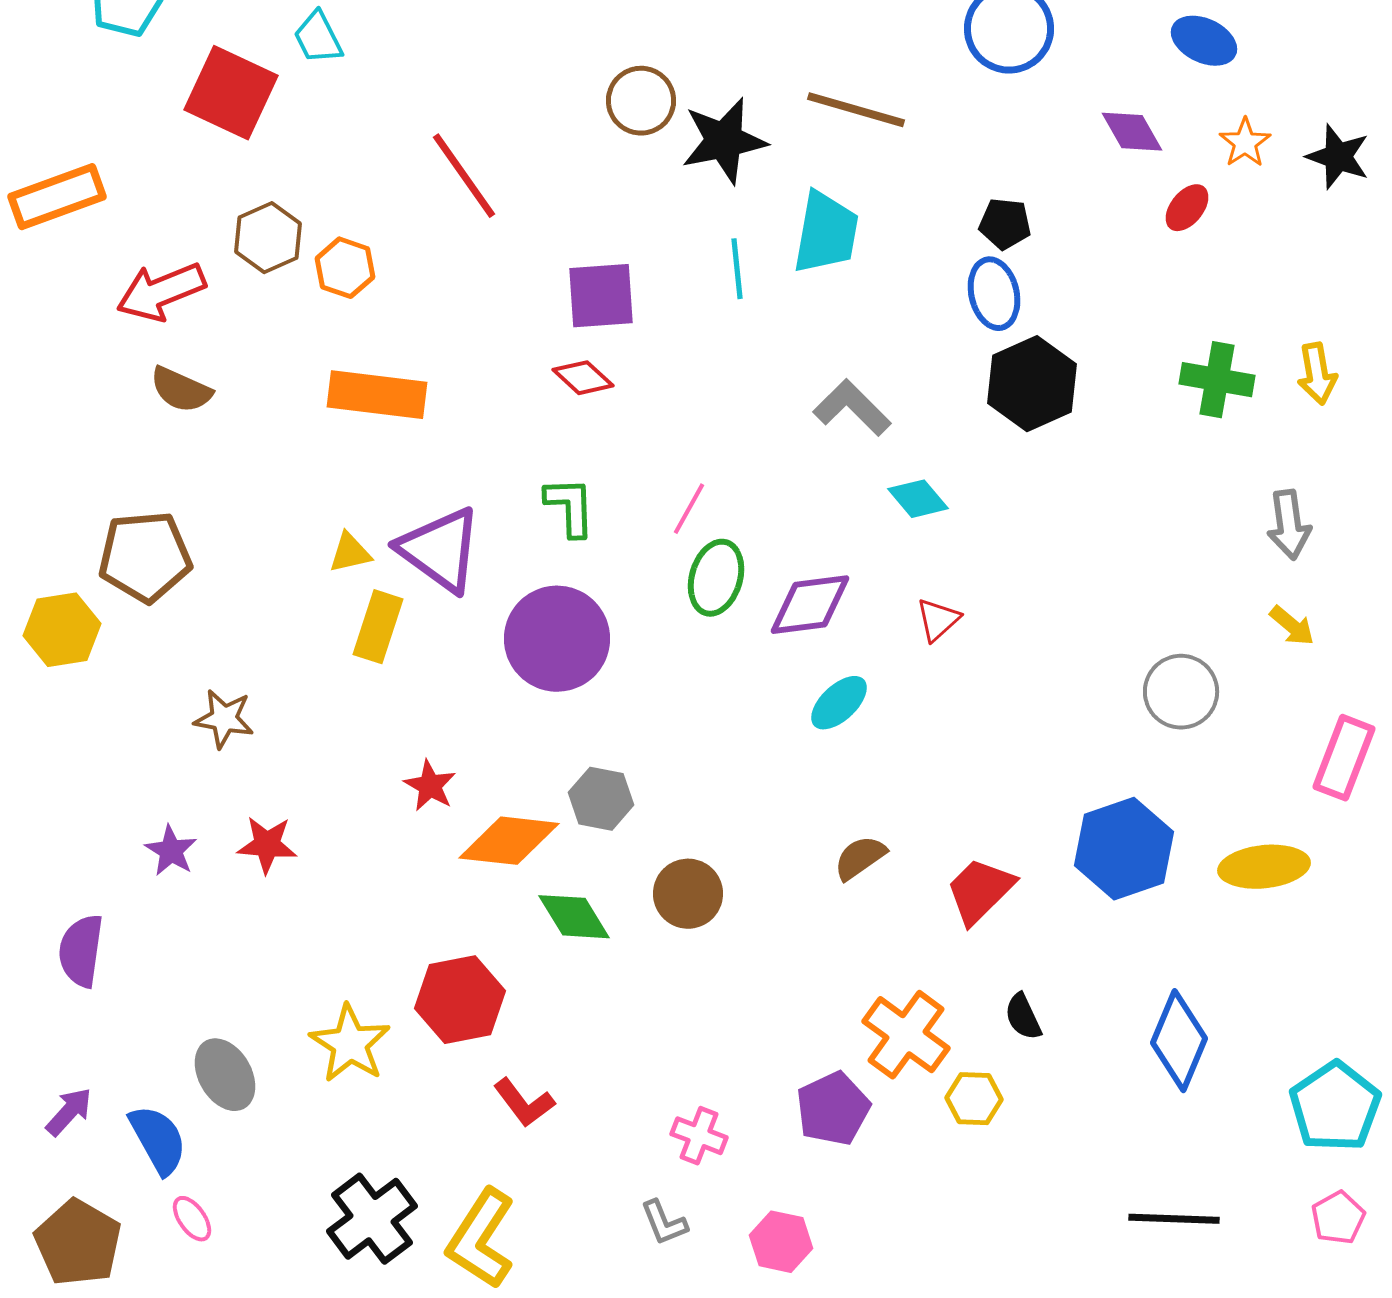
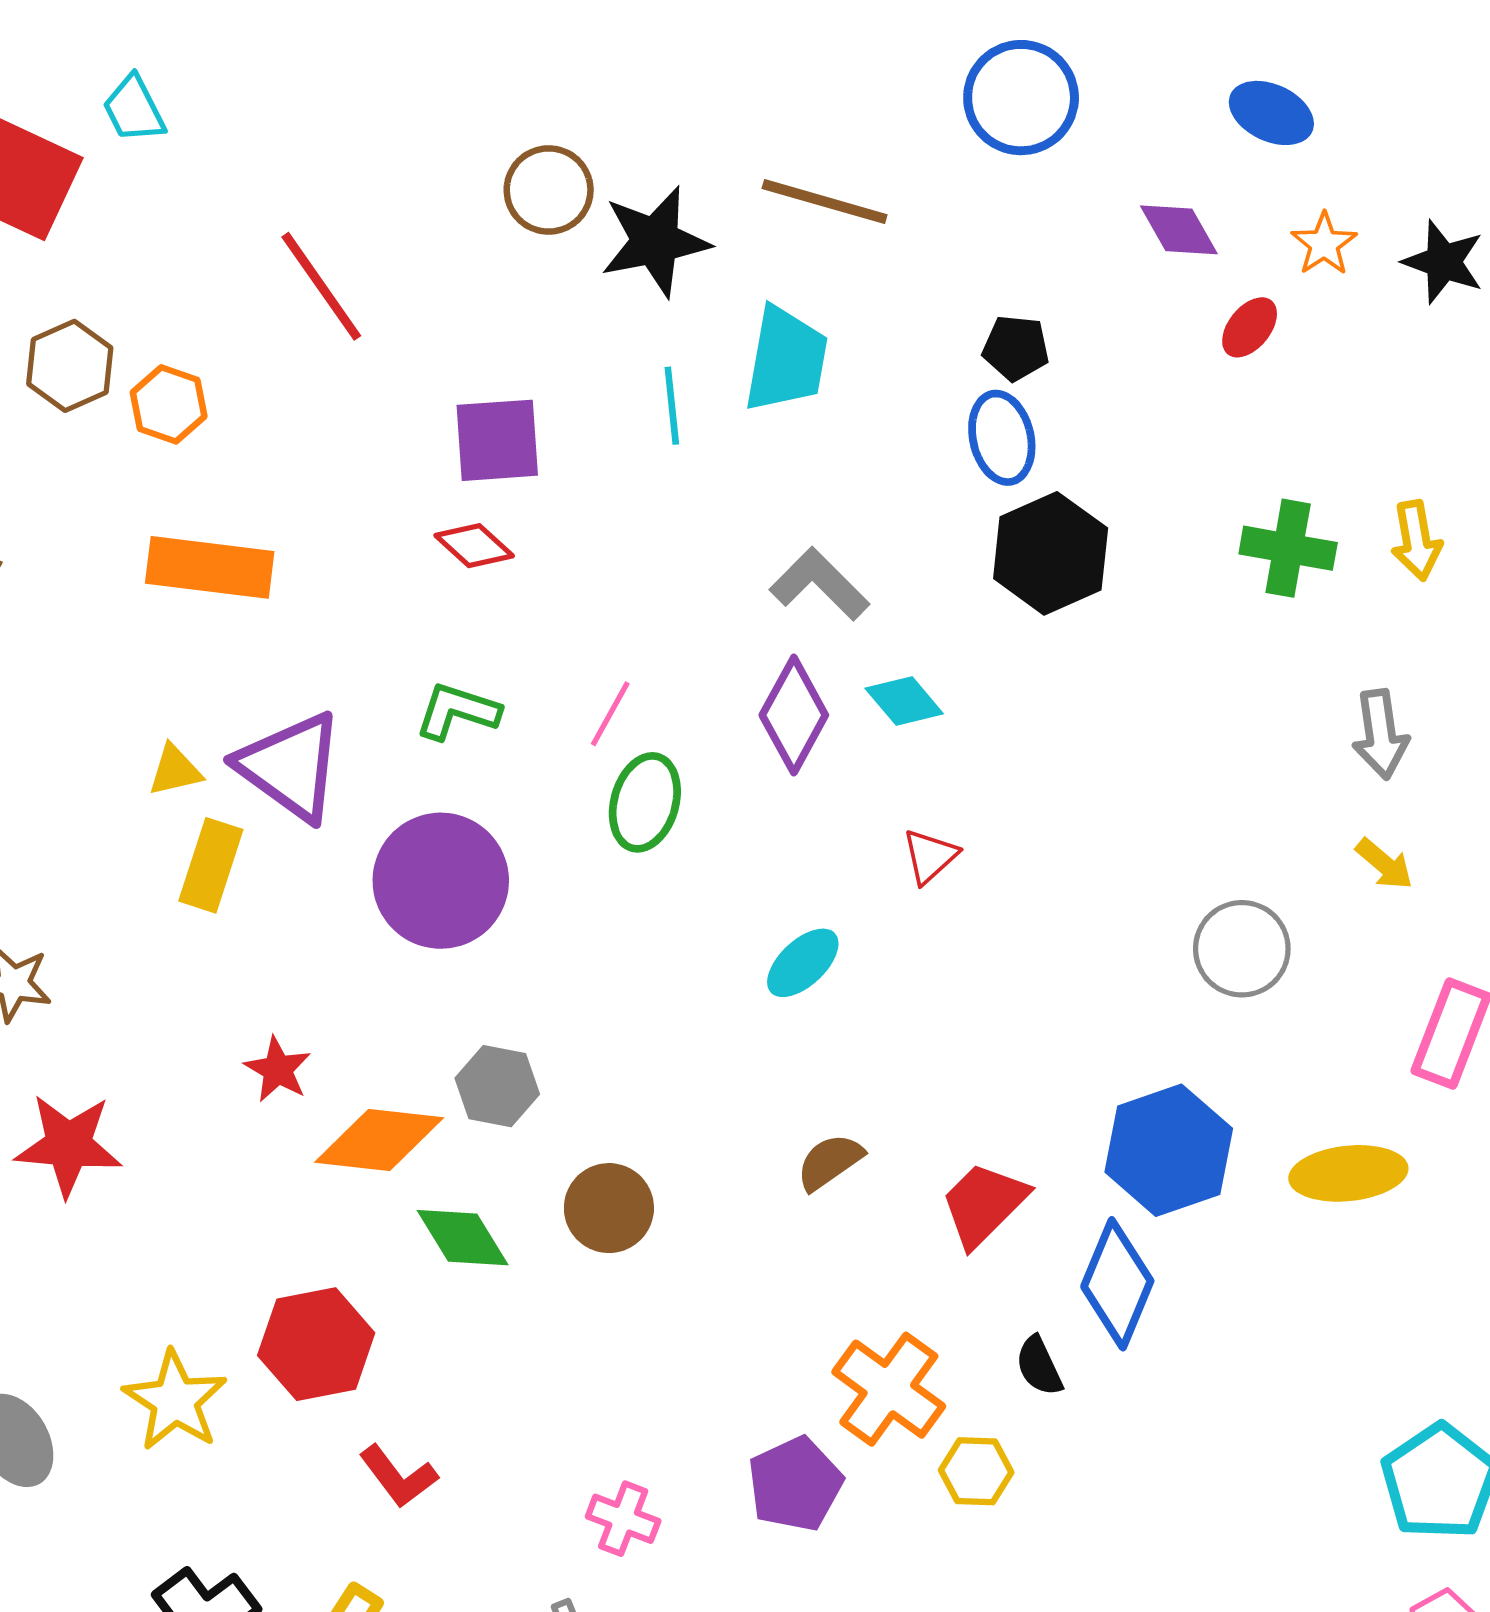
green L-shape: (570, 507) -> (457, 711), turned -70
purple diamond: (810, 605) -> (794, 715), moved, turned -54
red star: (267, 845) -> (68, 1145), size x1.4
blue diamond: (1179, 1041) -> (1117, 1284), moved

